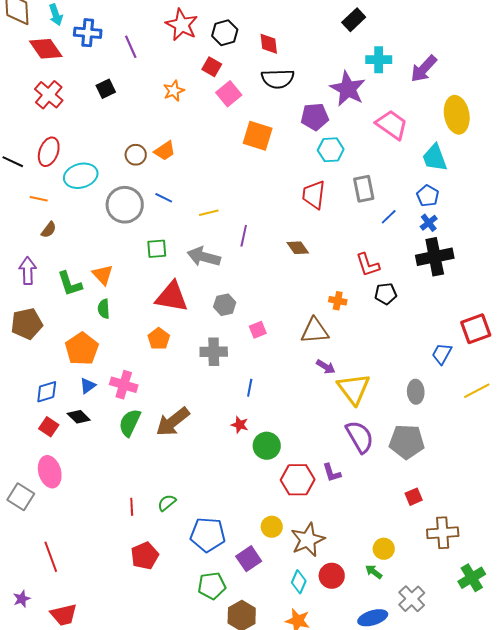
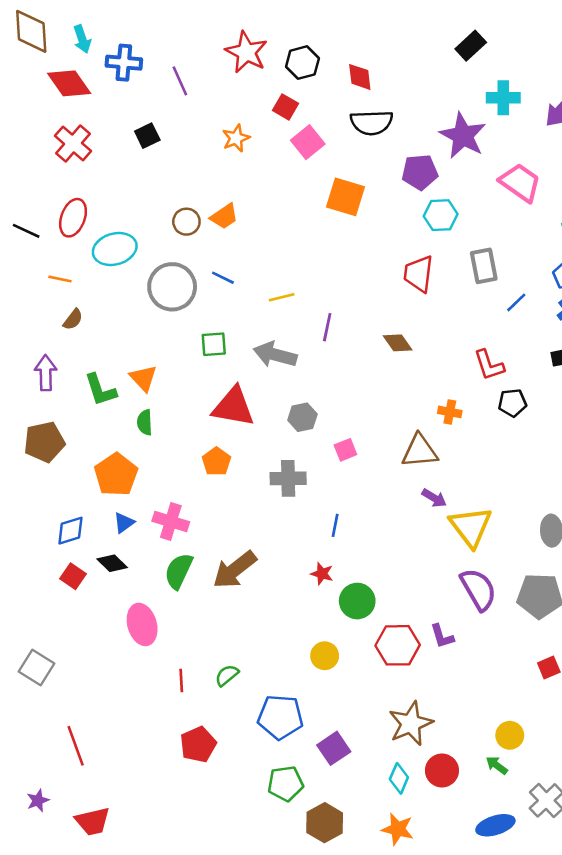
pink ellipse: (50, 472) -> (142, 624), moved
yellow circle: (272, 527) -> (325, 656), moved

